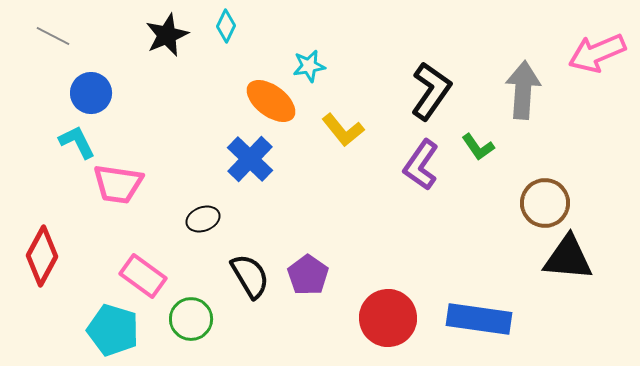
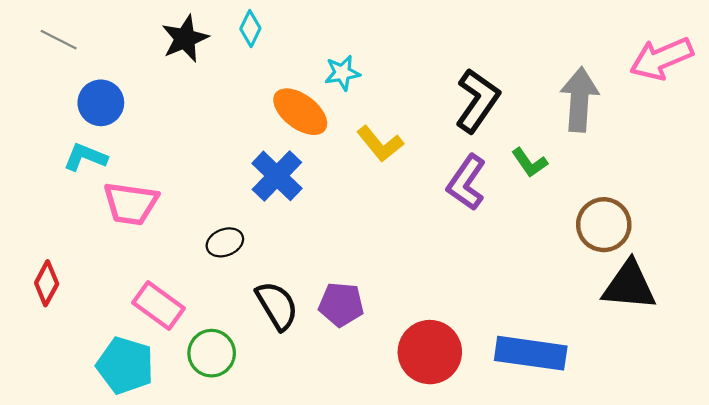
cyan L-shape: (77, 142) -> (85, 157), turned -42
red diamond: (42, 256) -> (47, 283), size x0.7
purple pentagon: (308, 275) -> (341, 304), turned -30

